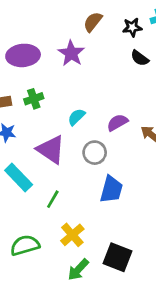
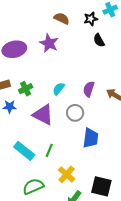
brown semicircle: (93, 22) -> (62, 18), turned 84
black semicircle: (140, 58) -> (99, 40), turned 32
green cross: (34, 99) -> (26, 89), moved
purple semicircle: (117, 123) -> (89, 89), turned -35
cyan rectangle: (19, 177) -> (24, 151), moved

